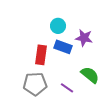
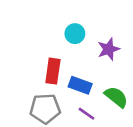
purple star: (84, 38) -> (109, 49), turned -30
blue rectangle: (63, 47) -> (80, 85), moved

